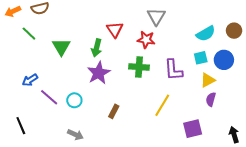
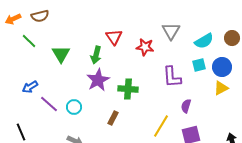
gray triangle: (156, 16) -> (171, 31), moved
green cross: (139, 67) -> (128, 89), moved
yellow triangle: (208, 80) -> (221, 88), moved
purple semicircle: (211, 99) -> (186, 106), moved
yellow line: (162, 105) -> (161, 126), moved

